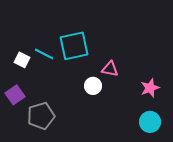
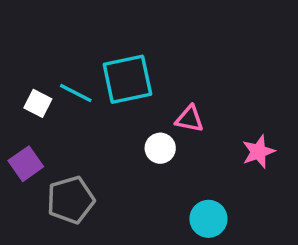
cyan circle: (150, 122) -> (208, 219), moved

